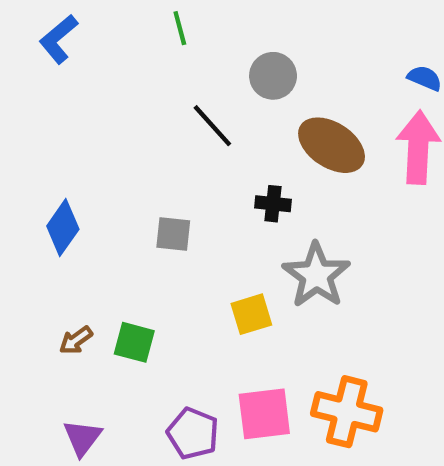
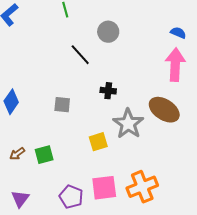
brown ellipse: (332, 145) -> (164, 110), moved
green square: (134, 342) -> (44, 155), turned -30
orange cross: (347, 412) -> (142, 187), turned -36

